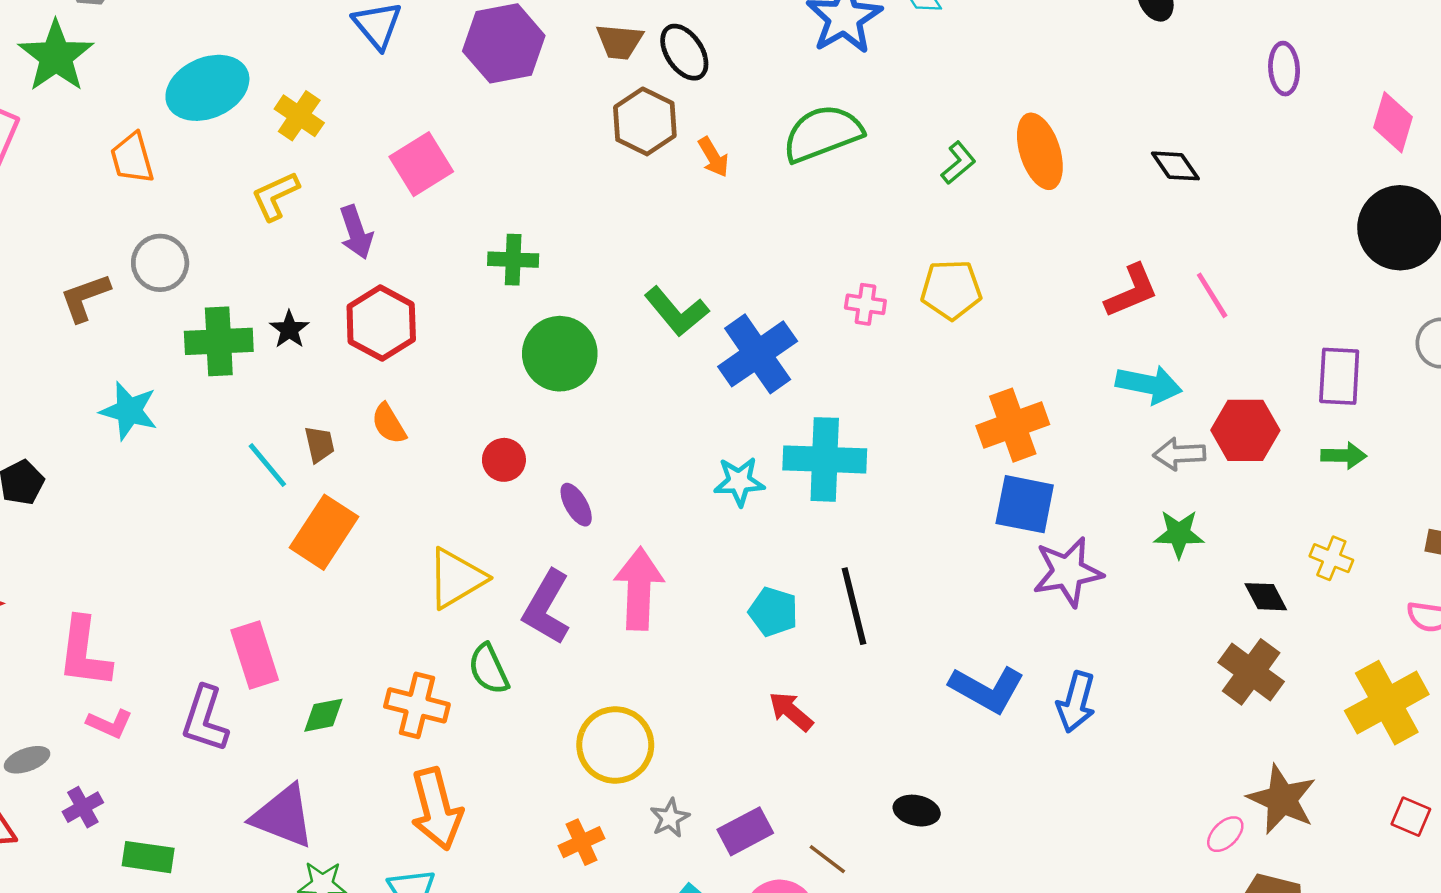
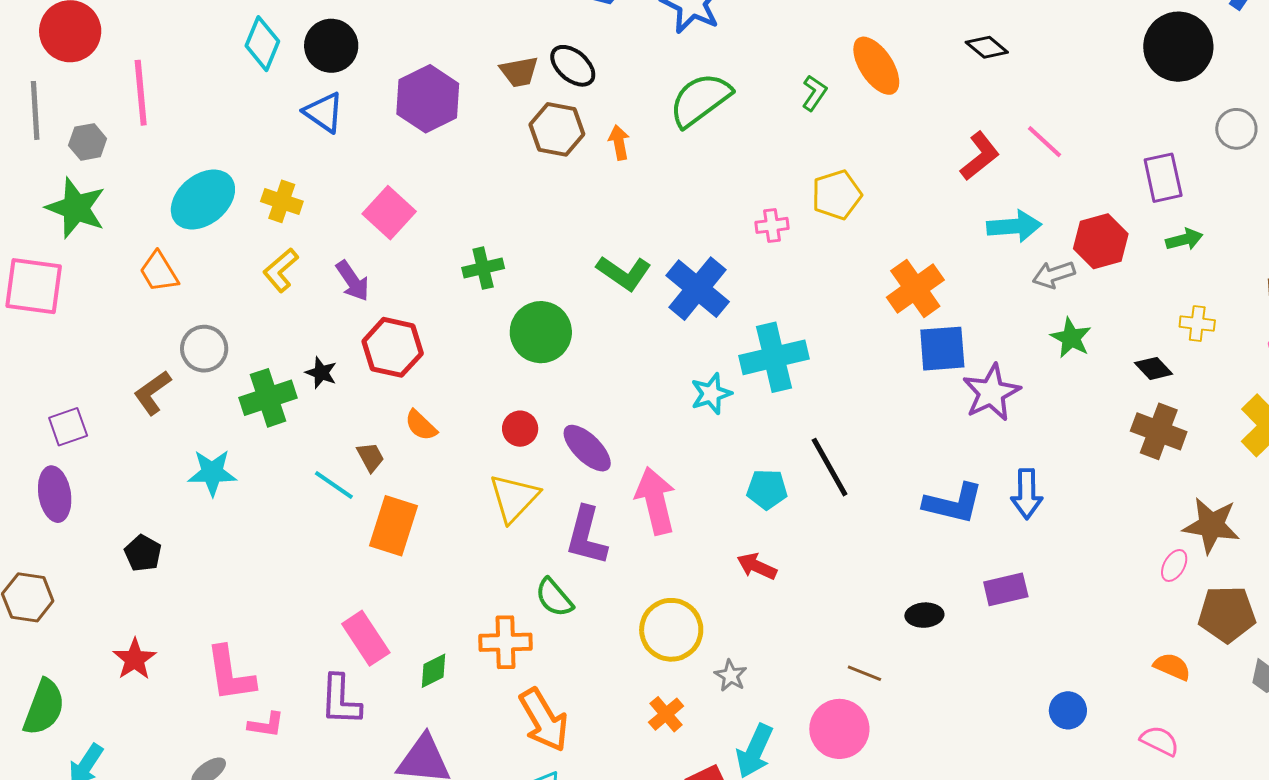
orange arrow: (713, 157) -> (619, 142), turned -144
purple ellipse: (576, 505) -> (587, 448), size x1.5
green star: (1179, 534) -> (1071, 338), turned -30
yellow triangle: (456, 578) -> (514, 498), moved
red arrow: (791, 711) -> (757, 566), moved
purple rectangle: (745, 831) -> (1006, 589), moved, turned 30

